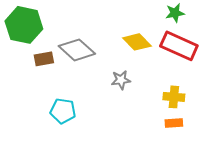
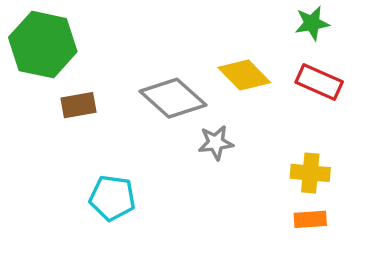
red rectangle: (179, 46) -> (319, 82), size x0.7
gray diamond: (77, 50) -> (173, 98), moved

